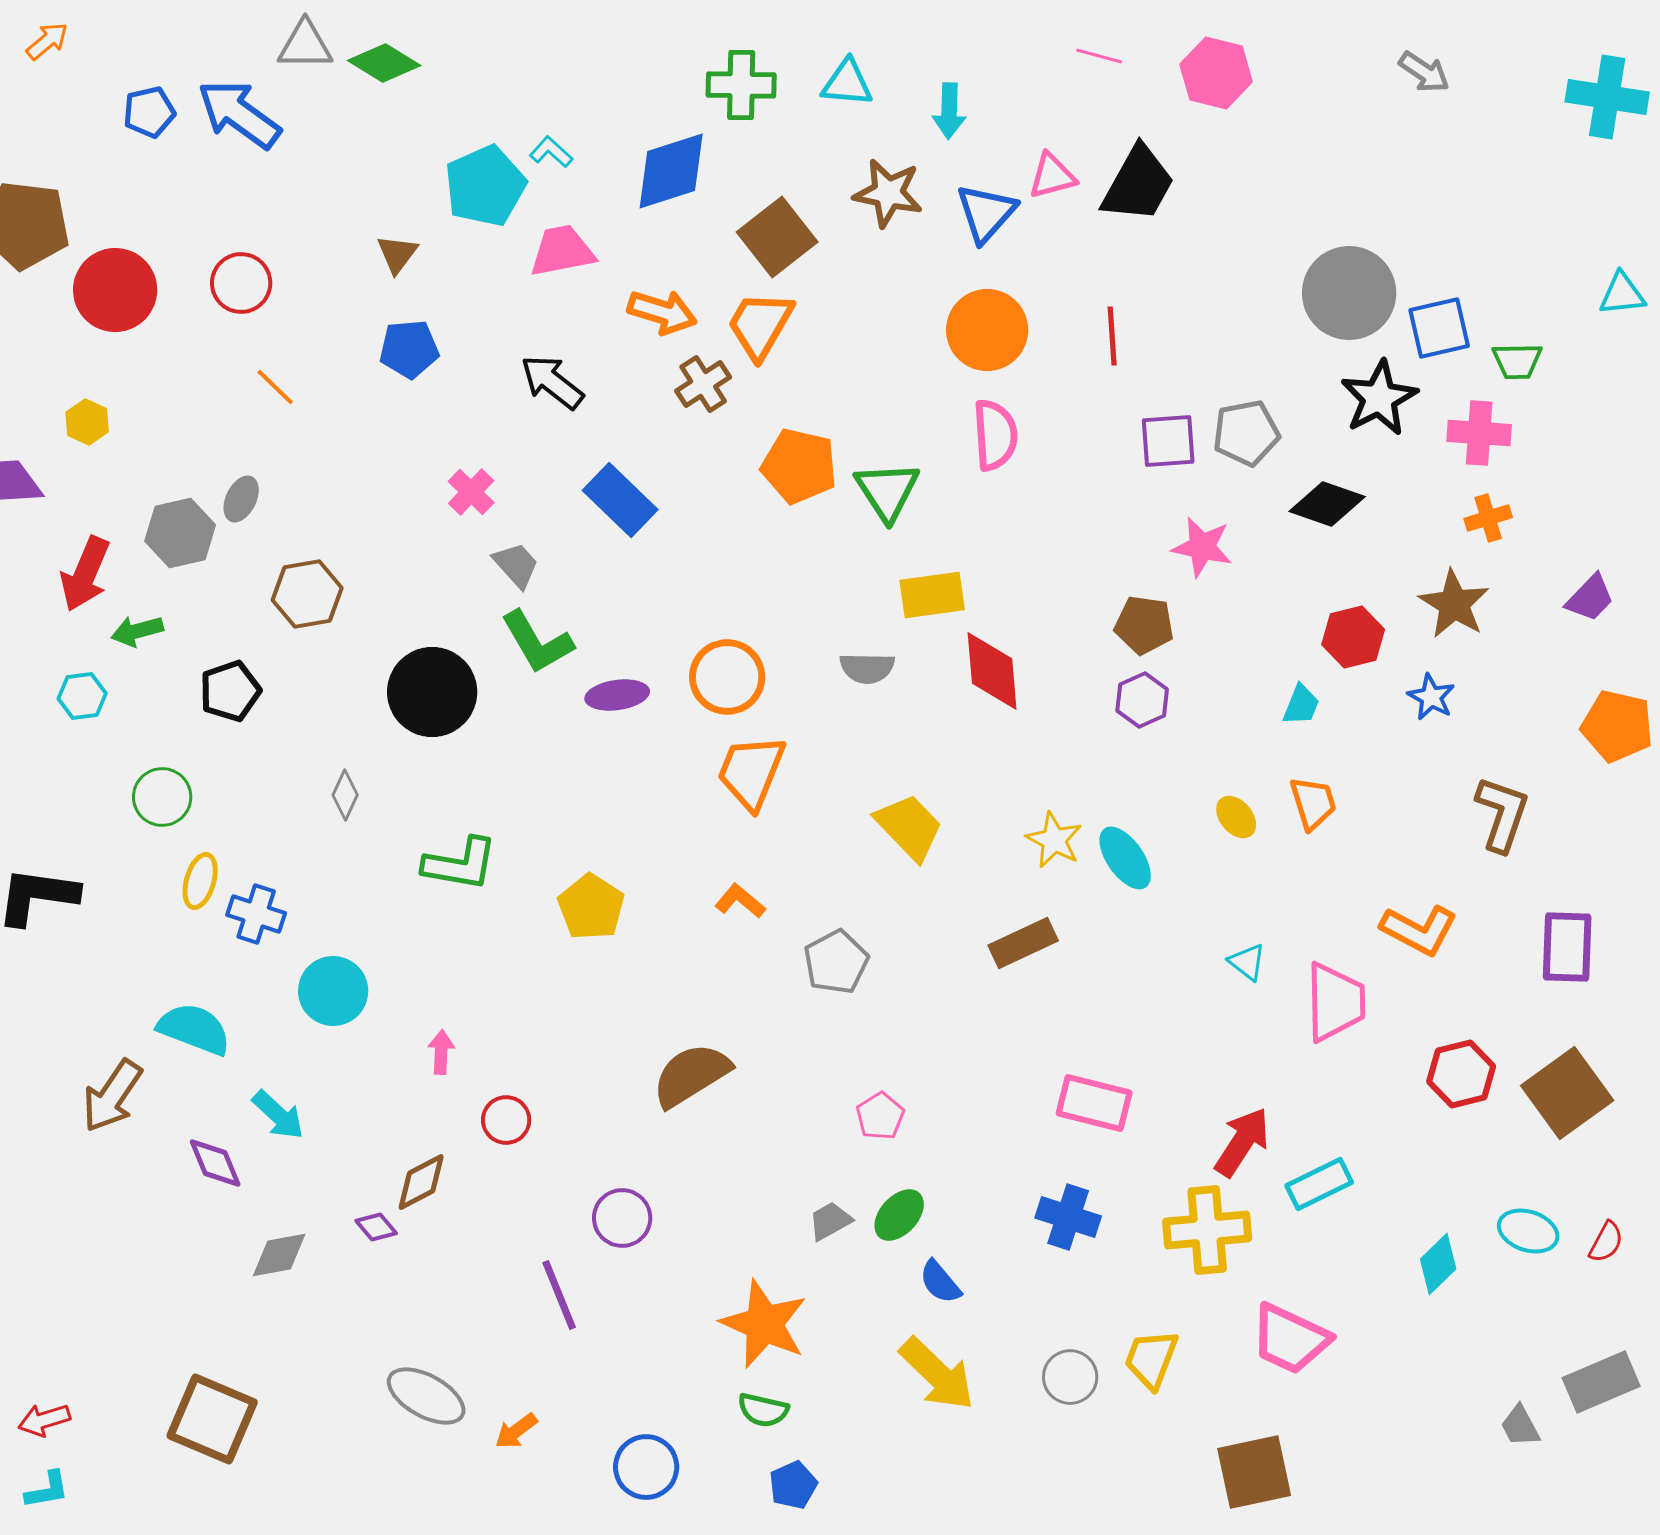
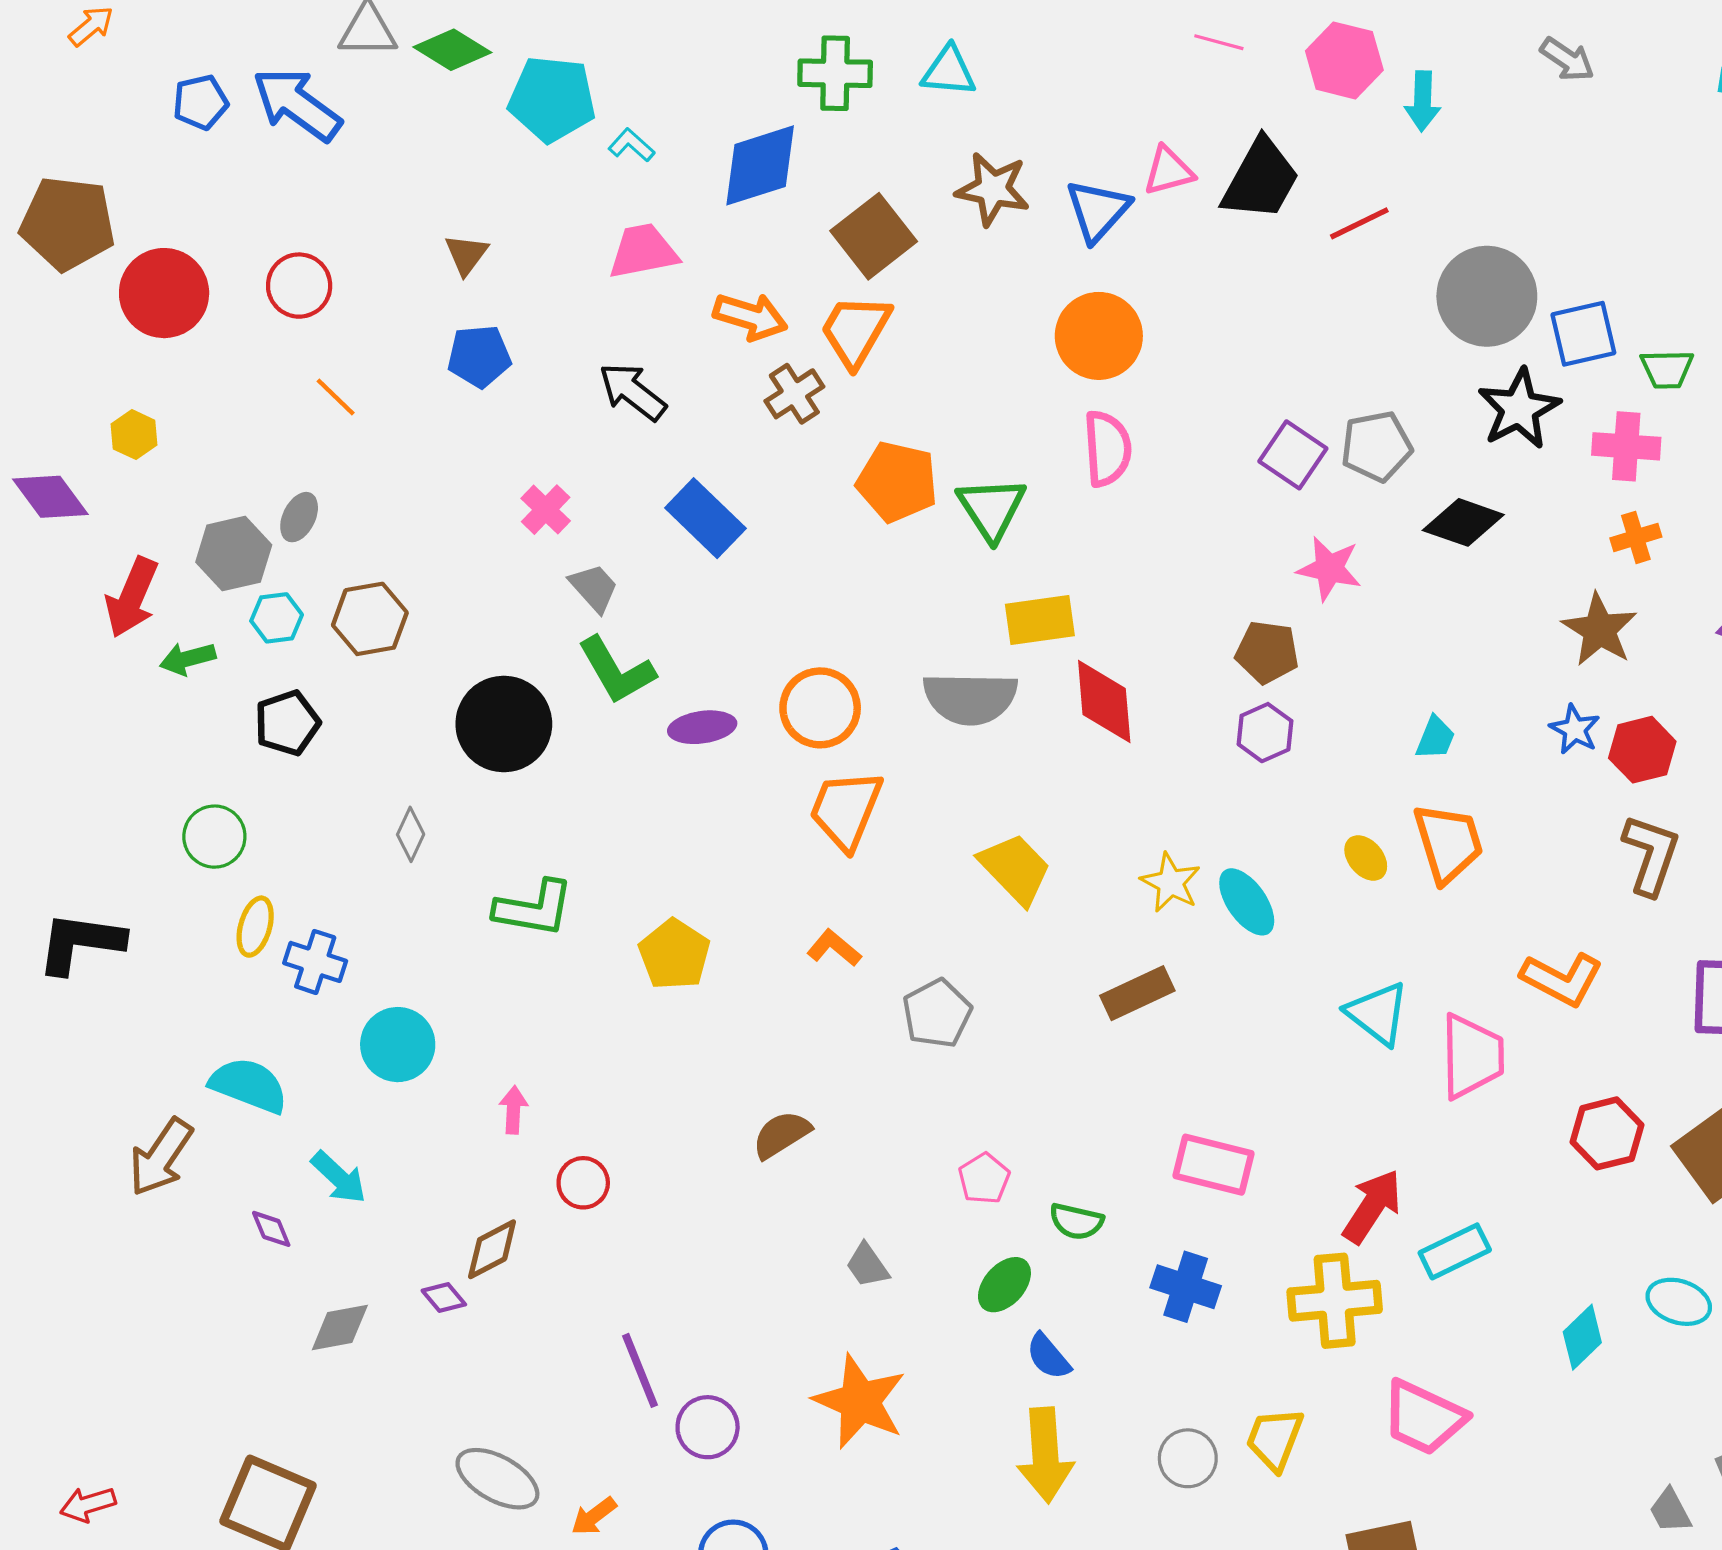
cyan arrow: (949, 111) -> (1423, 101), moved
cyan pentagon: (485, 186) -> (552, 99), moved, turned 30
red line: (1112, 336) -> (1359, 223), moved, turned 68
purple square: (1168, 441) -> (1293, 455), turned 38
red hexagon: (1353, 637) -> (1642, 750), moved
gray semicircle: (867, 668) -> (970, 698), size x1.6
cyan hexagon: (82, 696) -> (277, 618), moved
orange trapezoid: (1313, 803) -> (1448, 843), size x1.4
cyan triangle: (1247, 962) -> (1378, 1013), size x1.6
brown semicircle: (691, 1075) -> (781, 1135), size x0.7
purple diamond: (215, 1163) -> (271, 1229), size x0.7
purple circle: (622, 1218) -> (708, 1427), moved
gray trapezoid: (830, 1221) -> (867, 1265), moved, turned -96
yellow arrow: (937, 1374) -> (1045, 1455), turned 42
green semicircle: (763, 1410) -> (1076, 1221), moved

